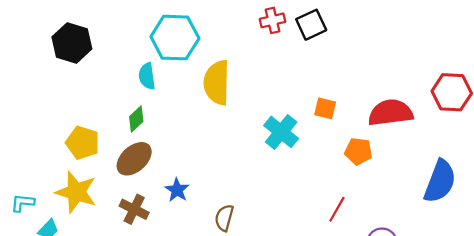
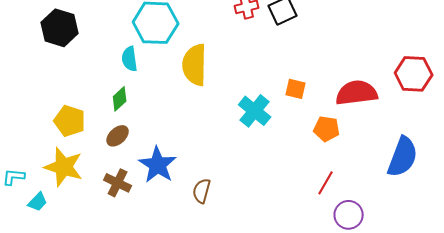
brown ellipse: (134, 159) -> (118, 136), size x0.7
blue star: (177, 190) -> (158, 165), size x1.6
red line: (337, 209) -> (326, 183), moved

